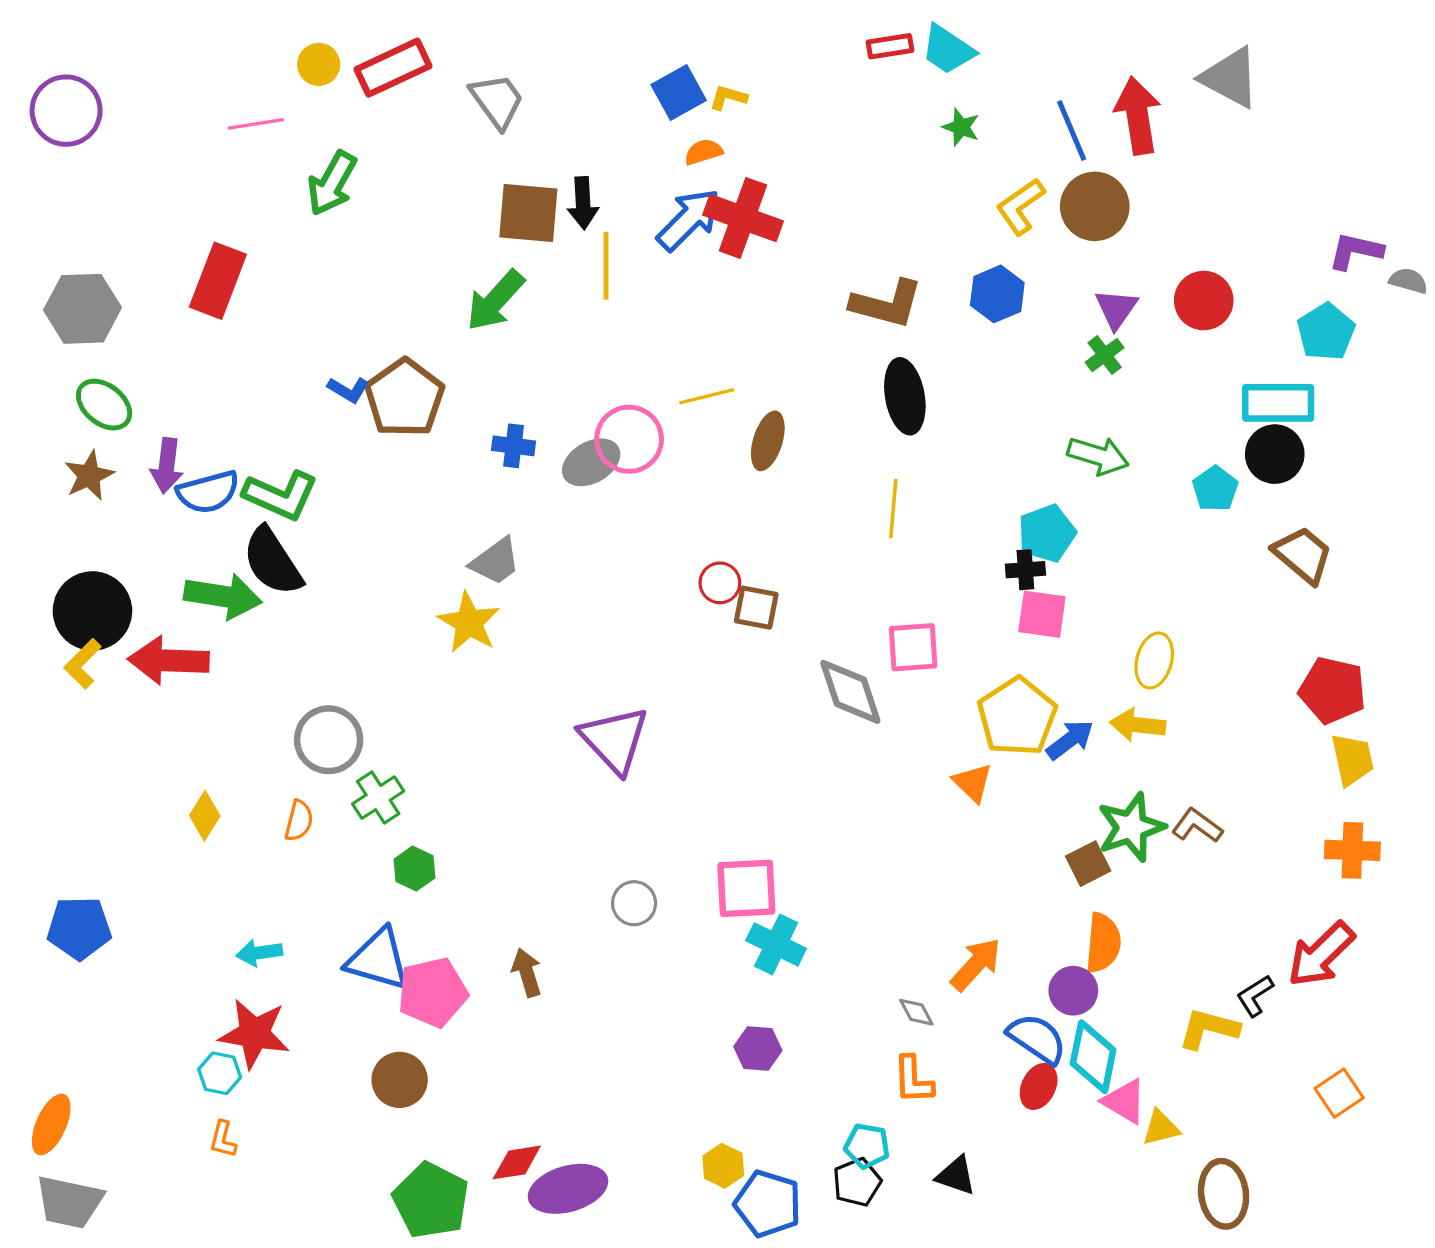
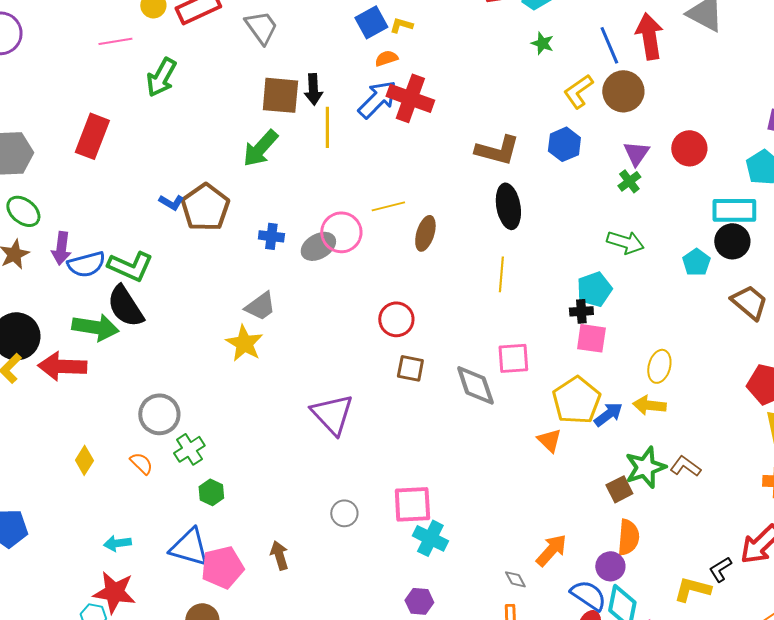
red circle: (720, 583) -> (396, 319), size x1.4
brown square: (756, 608) -> (410, 368), moved
orange semicircle: (299, 821) -> (141, 463), turned -60

